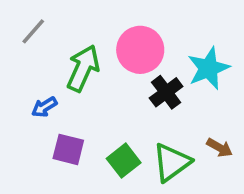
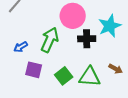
green arrow: (83, 68) -> (50, 40), moved
black cross: (166, 92) -> (87, 39), turned 36
green triangle: (172, 162) -> (90, 77), turned 40

